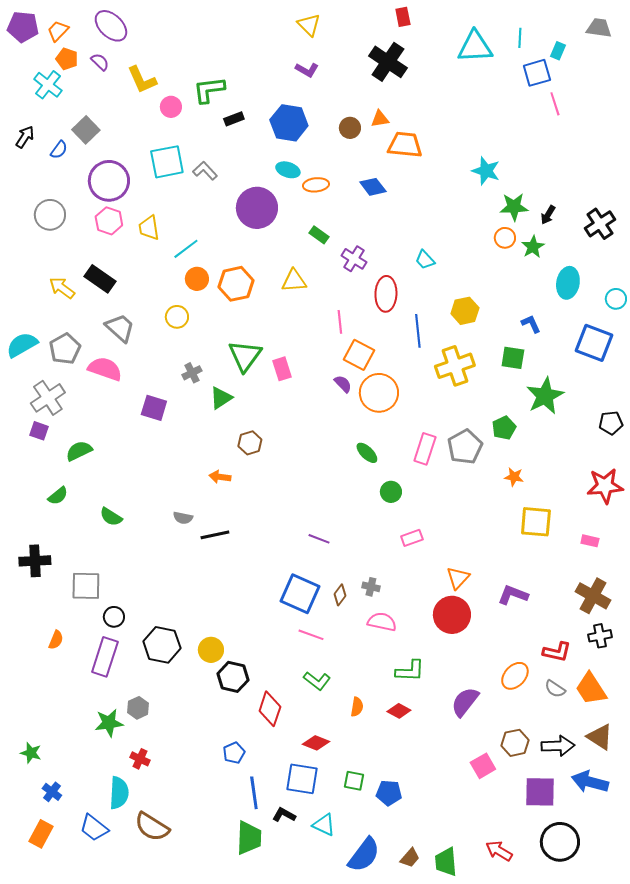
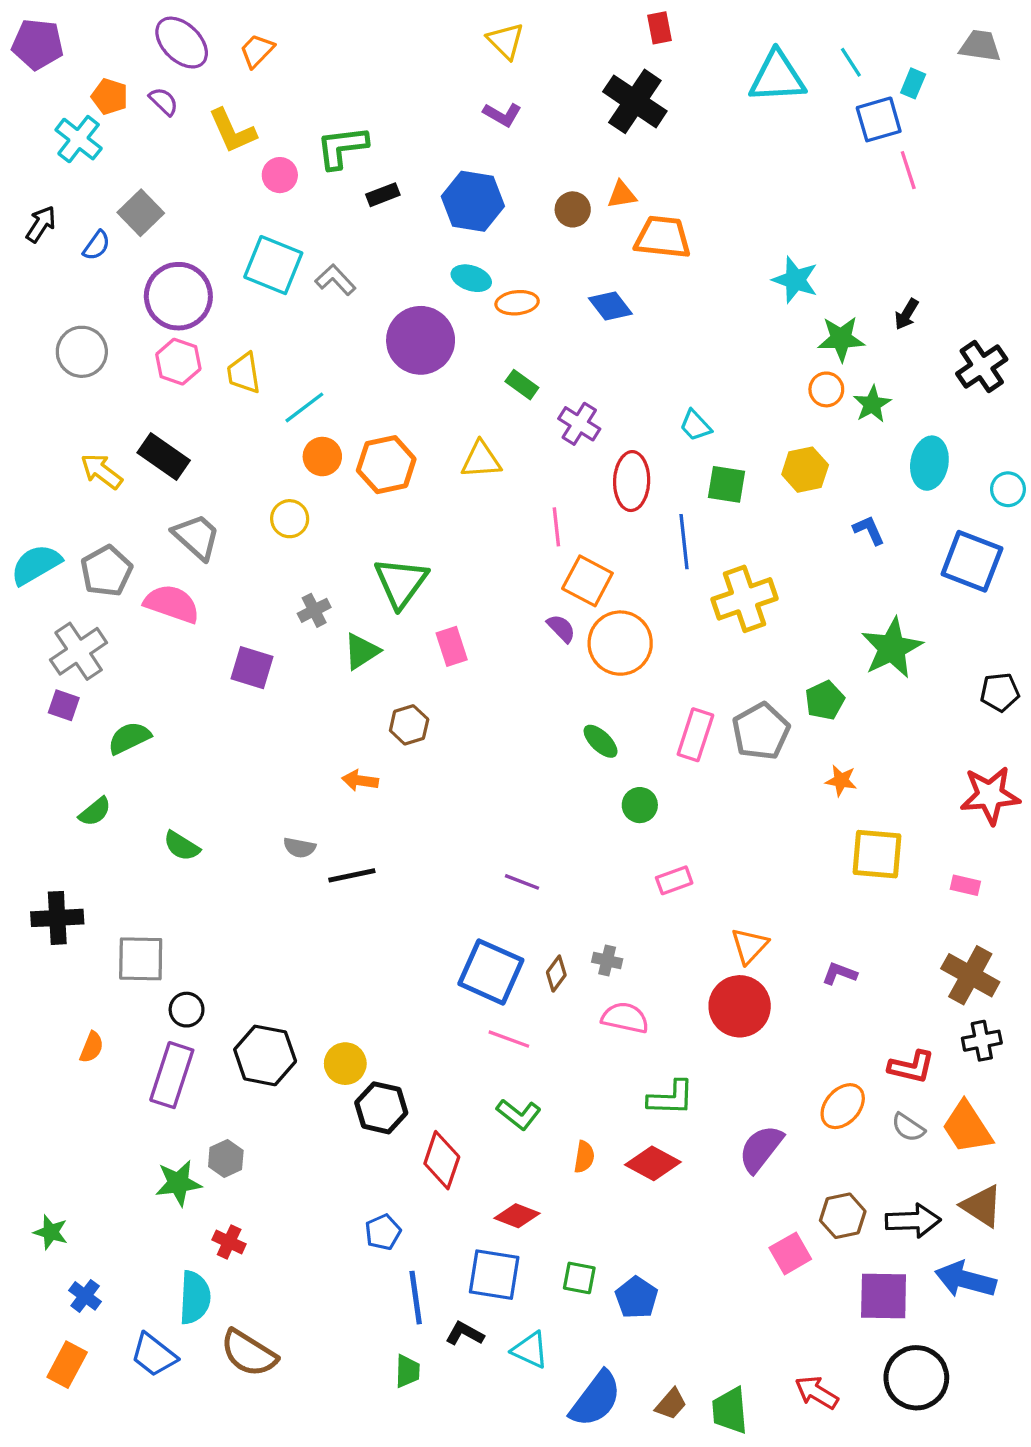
orange trapezoid: (58, 31) -> (257, 51), moved
cyan line: (520, 38) -> (851, 62), turned -36
cyan square: (167, 162) -> (273, 265), turned 33
black arrow: (548, 215) -> (907, 314), moved
yellow hexagon: (465, 311) -> (805, 470), moved
green square: (513, 358) -> (727, 484), moved
pink rectangle: (282, 369) -> (452, 646), moved
purple L-shape: (513, 595) -> (839, 974), size x0.7
red diamond: (399, 711) -> (653, 1163), size x1.4
blue pentagon: (389, 793) -> (637, 1298), turned 30
green trapezoid: (249, 838) -> (407, 1371), size x0.6

